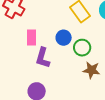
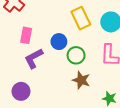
purple L-shape: (43, 58) -> (34, 58), turned 35

